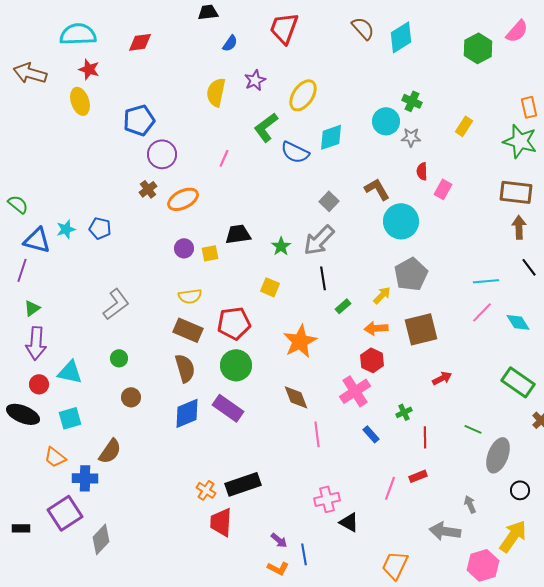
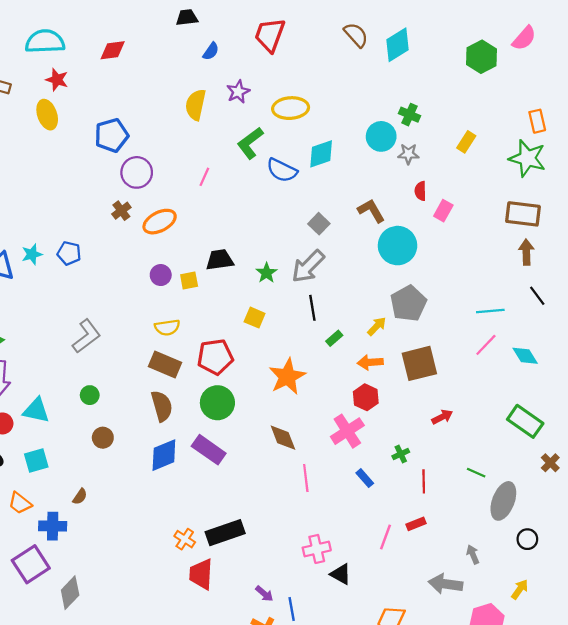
yellow ellipse: (303, 95) -> (291, 108), turned 52
brown semicircle: (110, 451) -> (80, 497), size x0.6
yellow arrow: (513, 536) -> (520, 589), size x0.6

